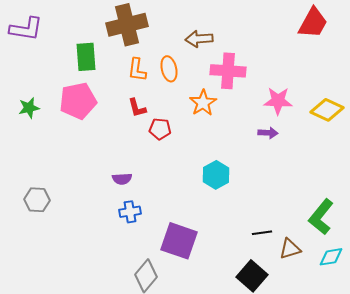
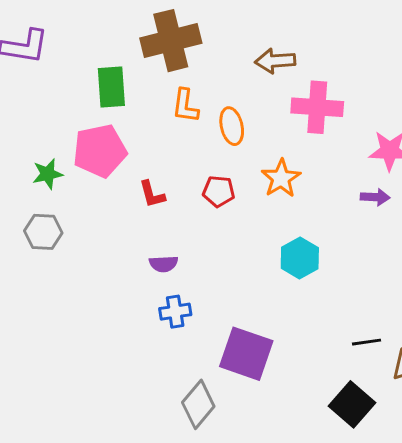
orange ellipse: (169, 69) -> (232, 126), moved
orange star: (203, 103) -> (281, 178), moved
green star: (29, 108) -> (48, 174), moved
red L-shape: (137, 108) -> (152, 194), moved
gray hexagon: (37, 200) -> (43, 232), moved

